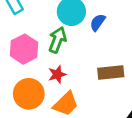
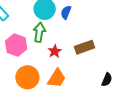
red star: (57, 74) -> (55, 51), moved

